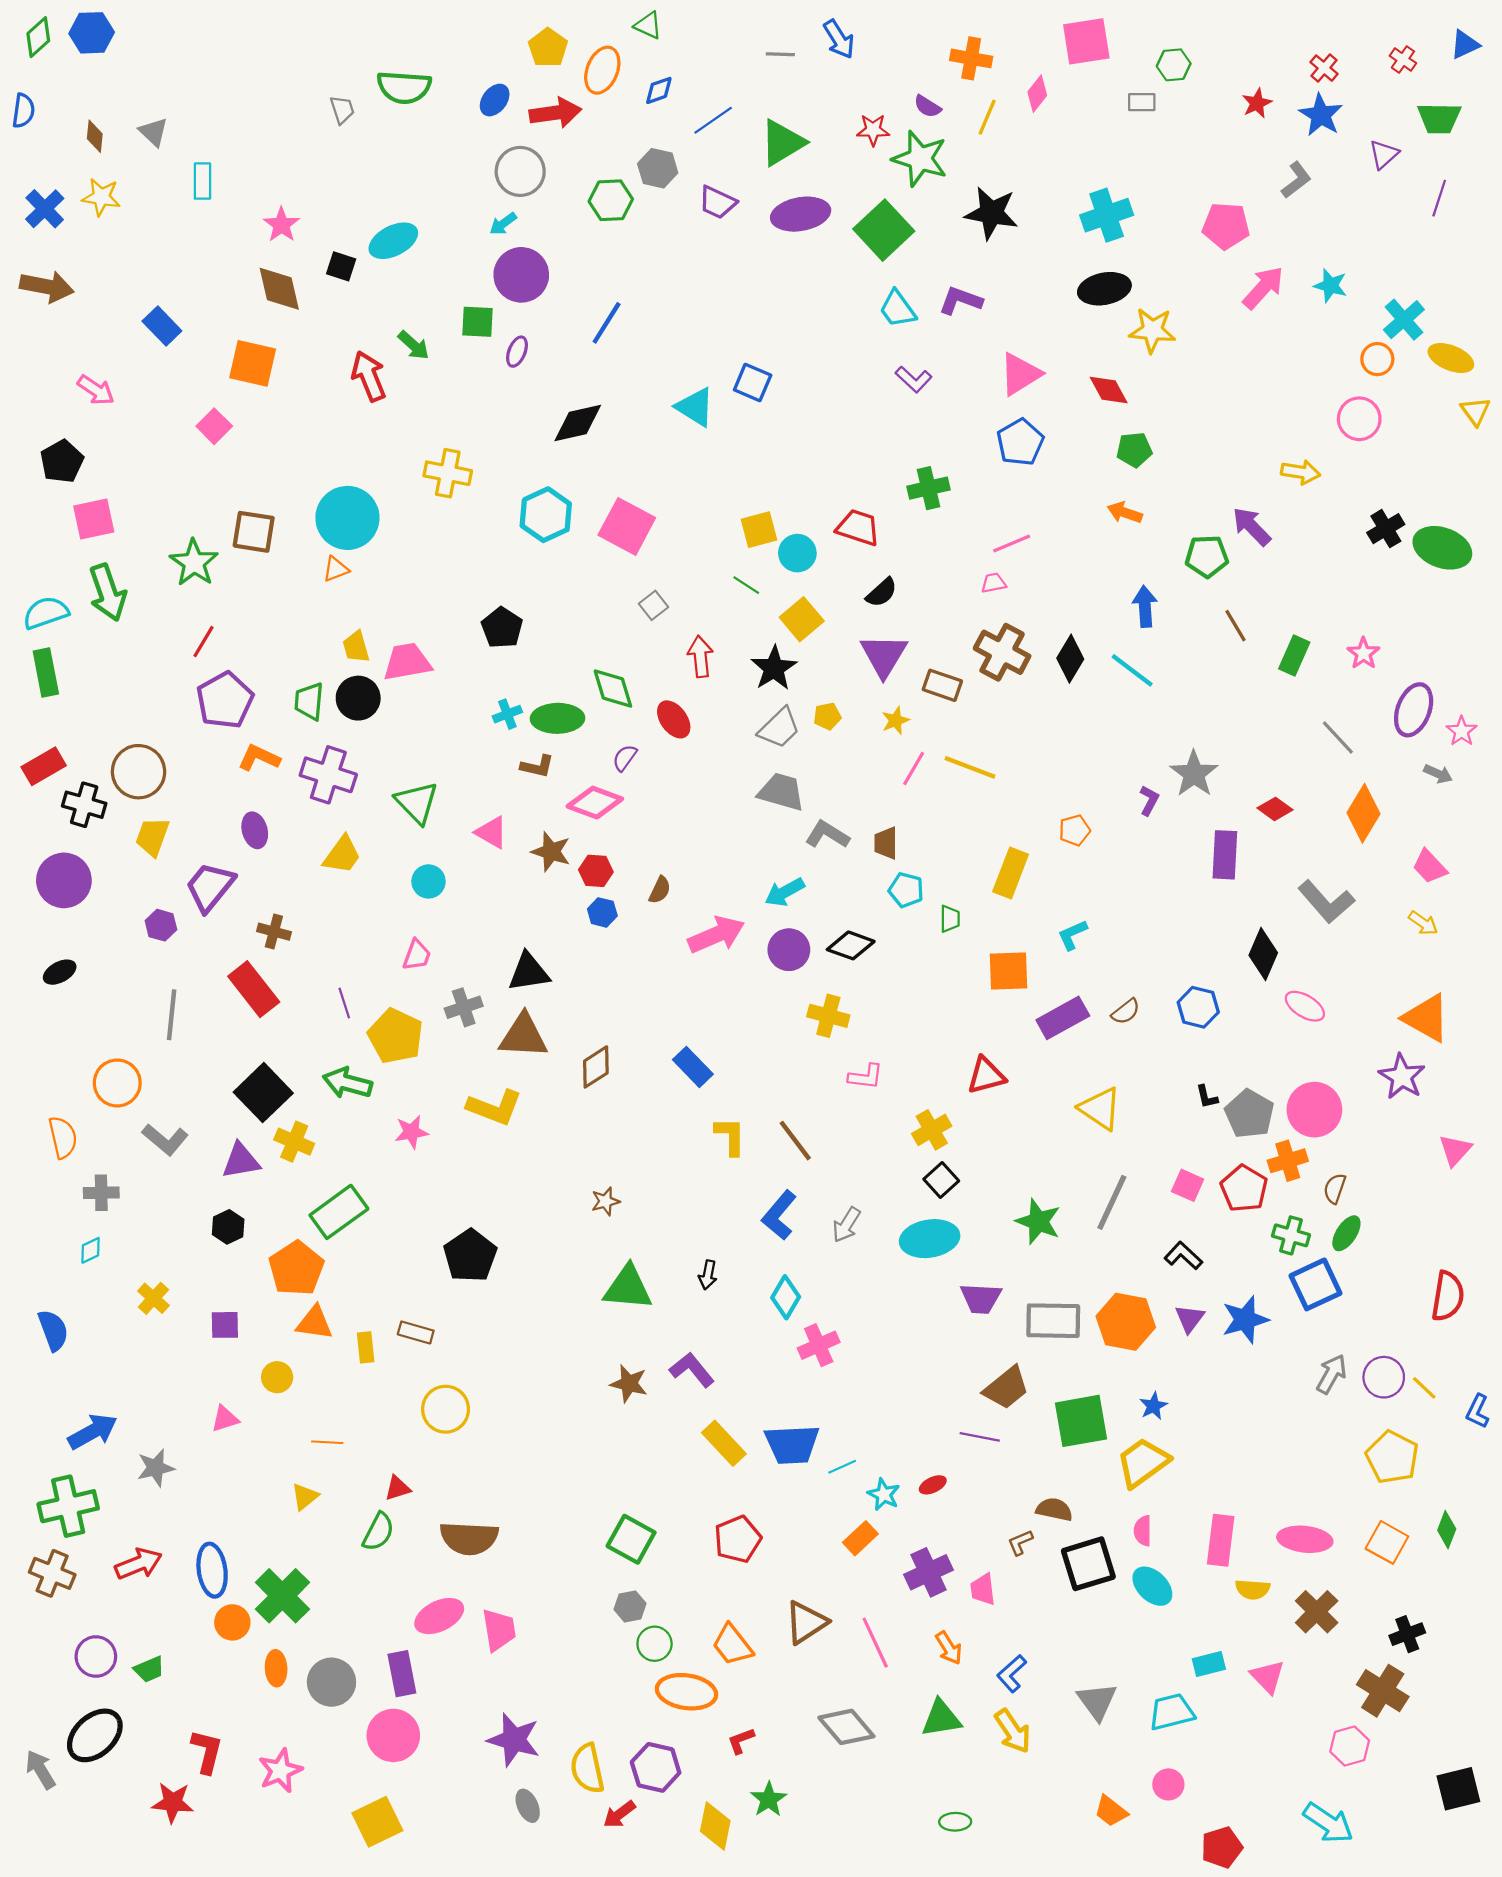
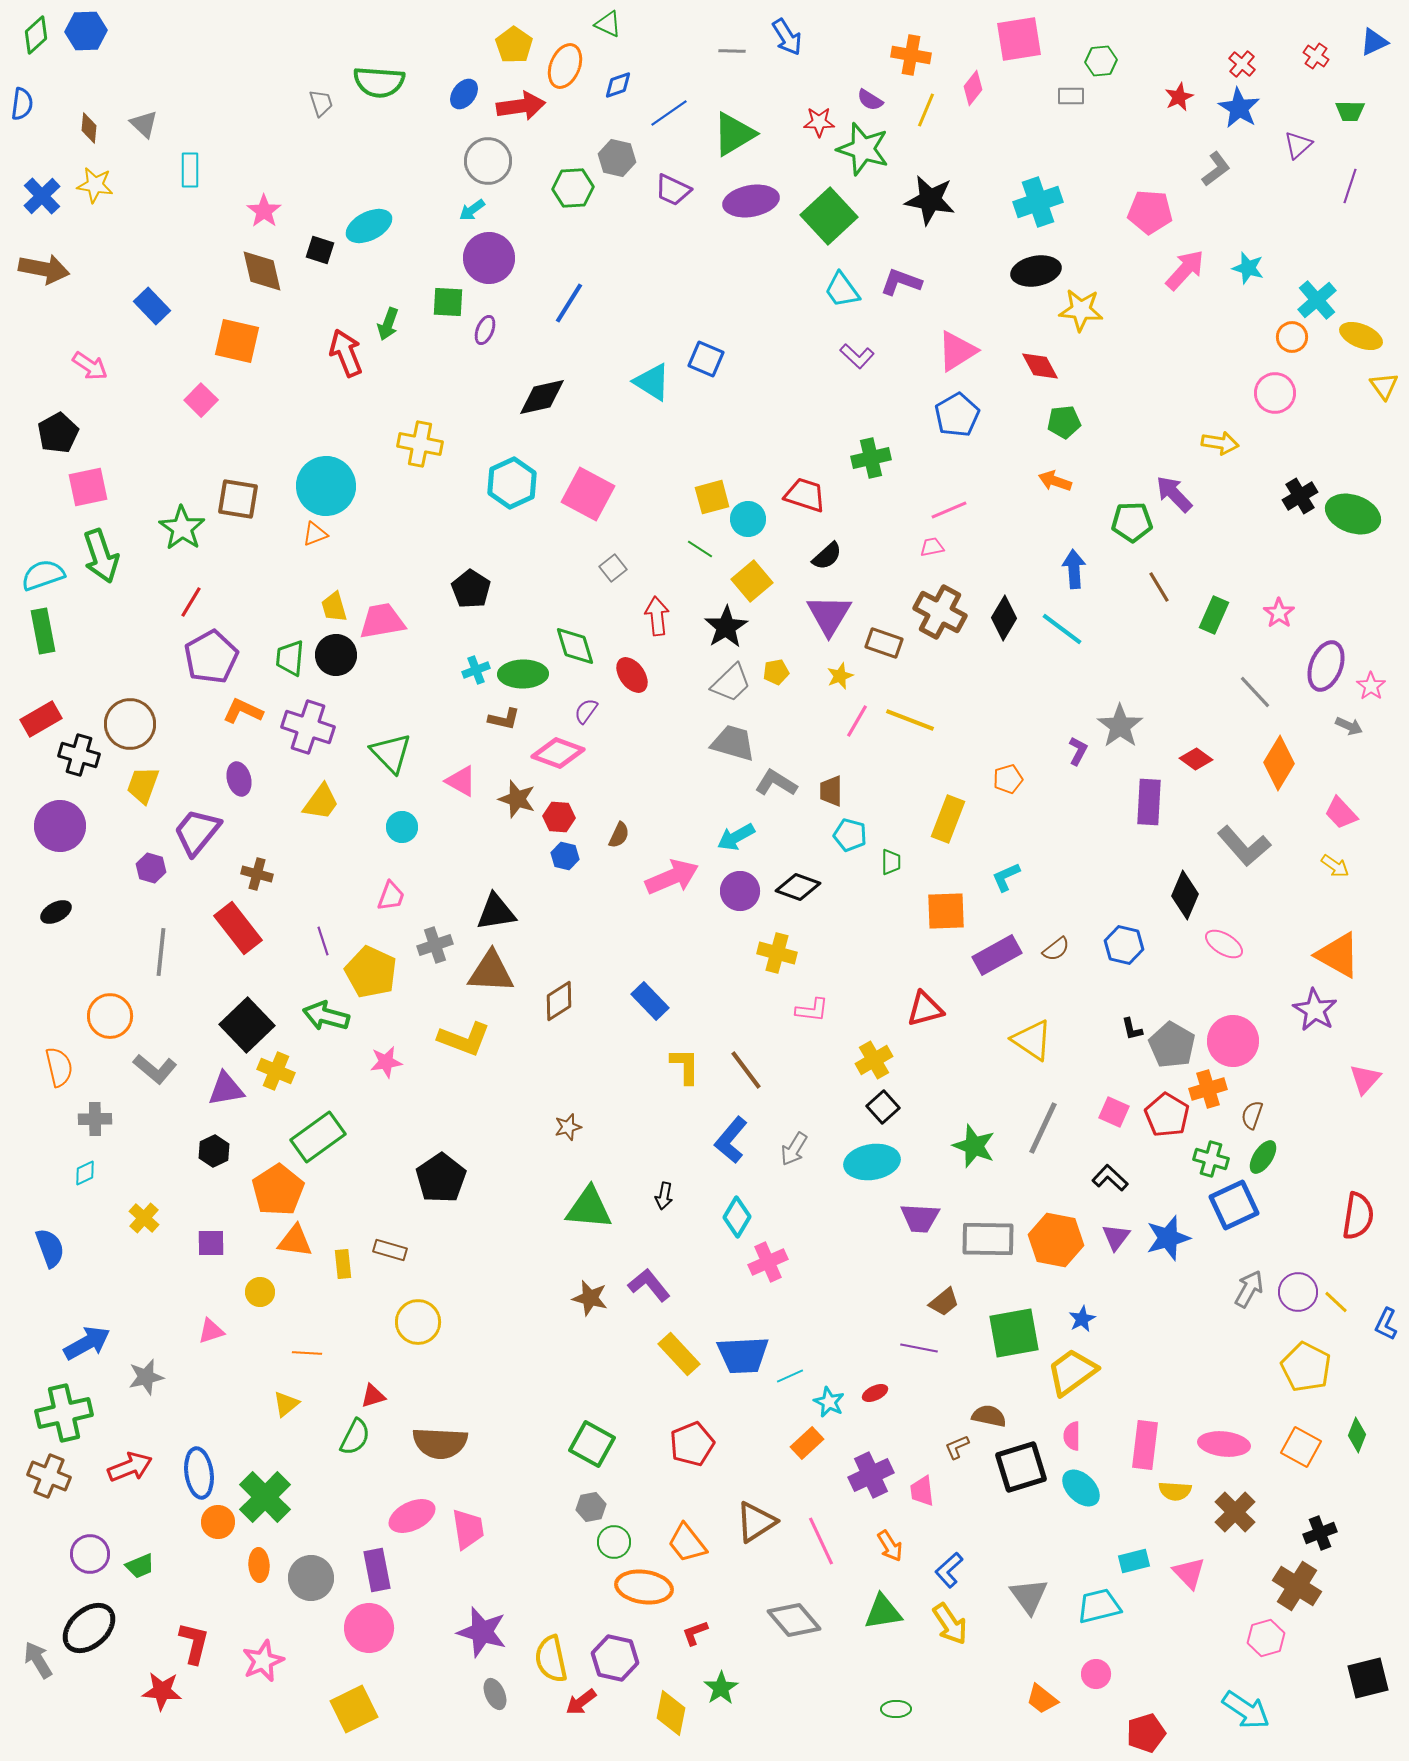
green trapezoid: (1439, 118) -> (1350, 111), size x0.7
green arrow: (414, 345) -> (388, 324), turned 68
brown trapezoid: (1006, 1388) -> (944, 1302), size x0.7

